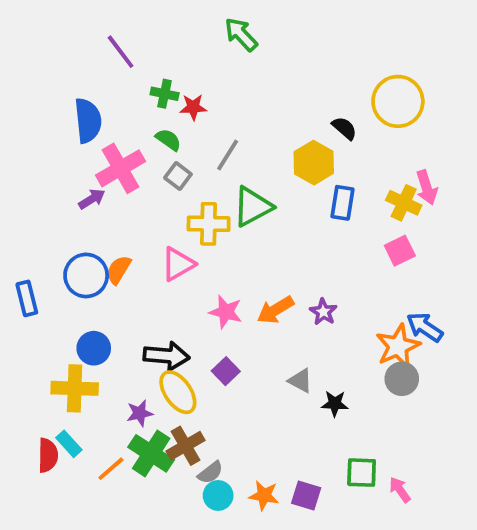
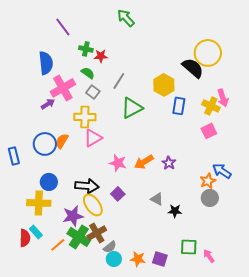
black semicircle: (344, 128) -> (193, 68), moved, size x1.6
yellow cross: (209, 224) -> (85, 117), moved
orange star: (398, 346) -> (208, 181), size x0.7
purple star: (140, 413) -> (73, 216), size x1.5

